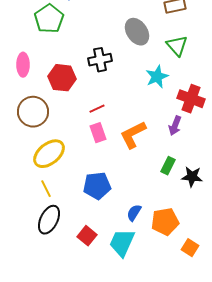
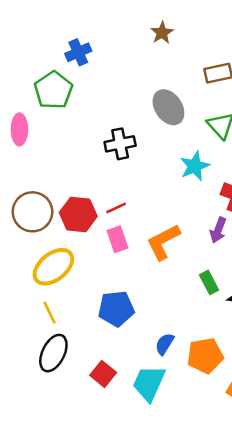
pink ellipse: (23, 65) -> (19, 129), moved
red hexagon: (62, 78) -> (78, 214), moved
green rectangle: (168, 166) -> (209, 282), turned -54

